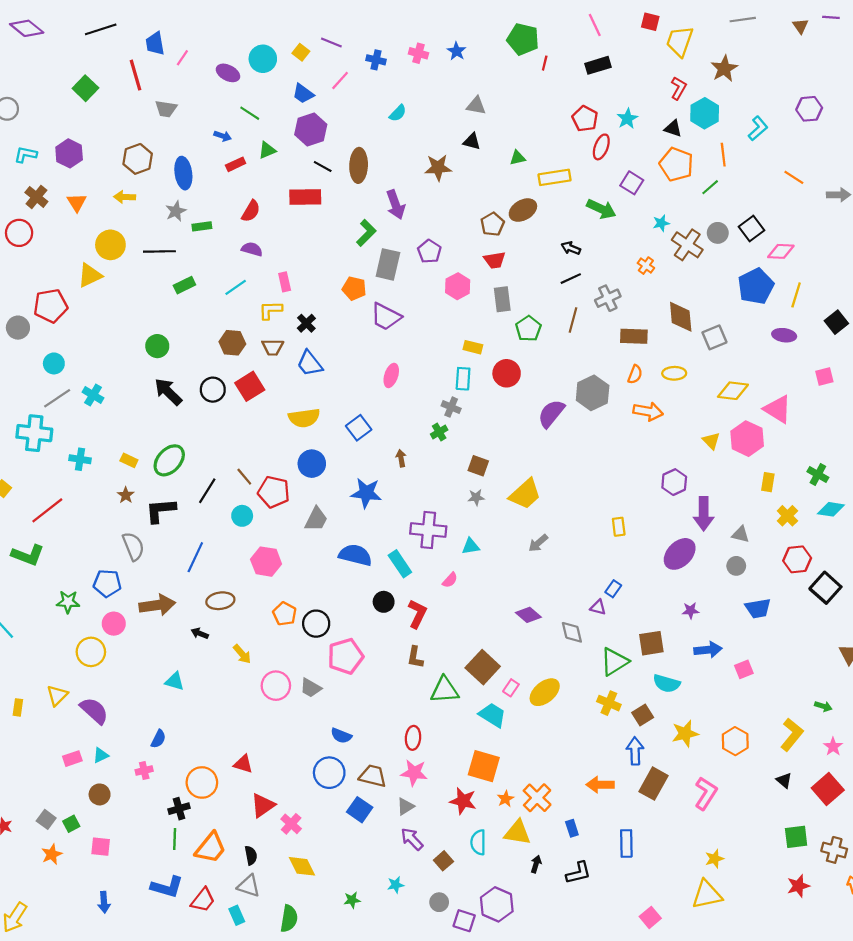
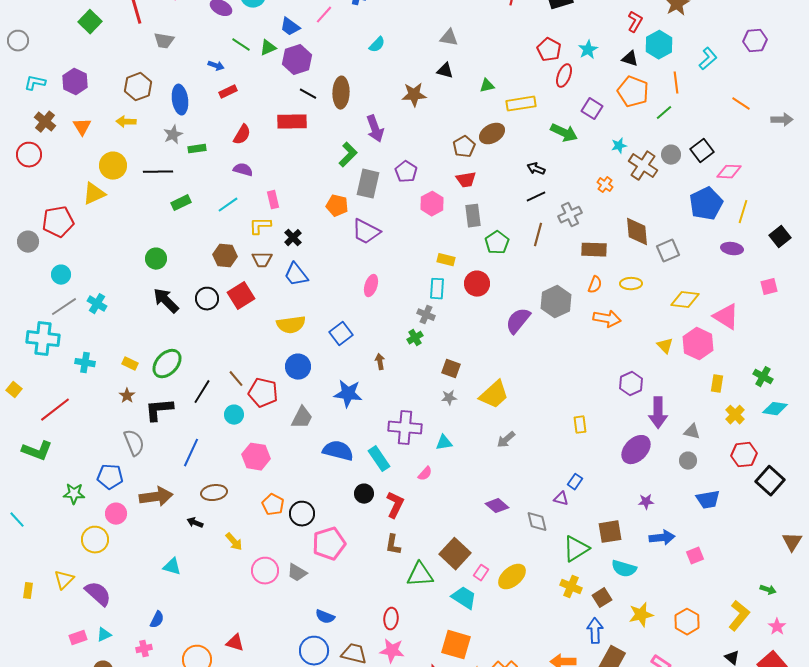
green triangle: (267, 150) -> (268, 48), moved

